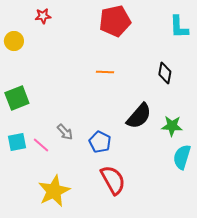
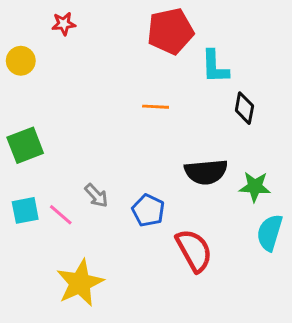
cyan L-shape: (179, 27) -> (215, 67), moved
black semicircle: (139, 116) -> (206, 172), turned 44
red semicircle: (113, 180) -> (194, 250), moved

